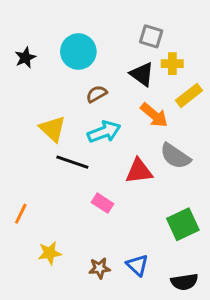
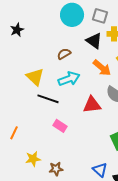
cyan circle: (78, 52) -> (72, 15), moved
pink rectangle: (103, 203) -> (60, 126), moved
blue triangle: (137, 265) -> (100, 170), moved
brown star: (100, 268) -> (56, 169), moved

